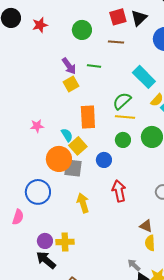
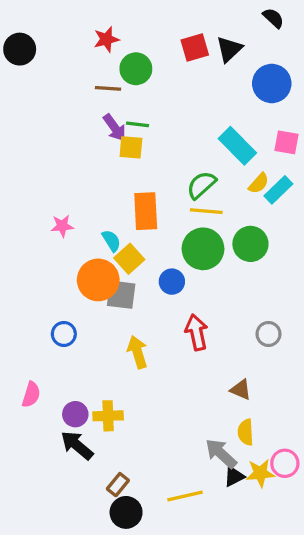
red star: (40, 25) -> (106, 39), moved
brown line: (116, 42) -> (108, 88), moved
green line: (94, 66) -> (138, 124), moved
yellow square: (71, 84) -> (131, 147), moved, turned 35
green circle: (123, 140) -> (203, 249), size x1.6
blue circle: (38, 192) -> (64, 334), size x0.6
pink semicircle: (18, 217) -> (31, 395), moved
yellow semicircle: (150, 243) -> (246, 432), moved
gray arrow: (134, 265) -> (221, 453), size x1.5

